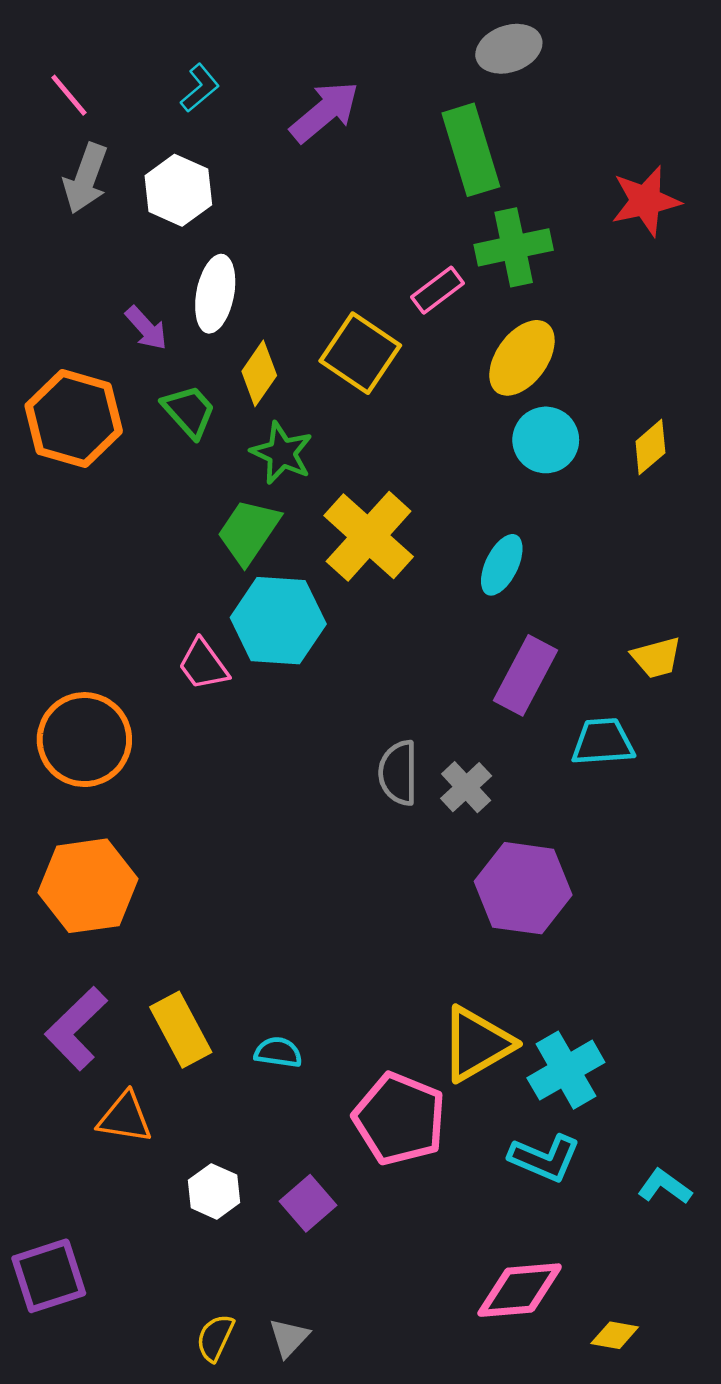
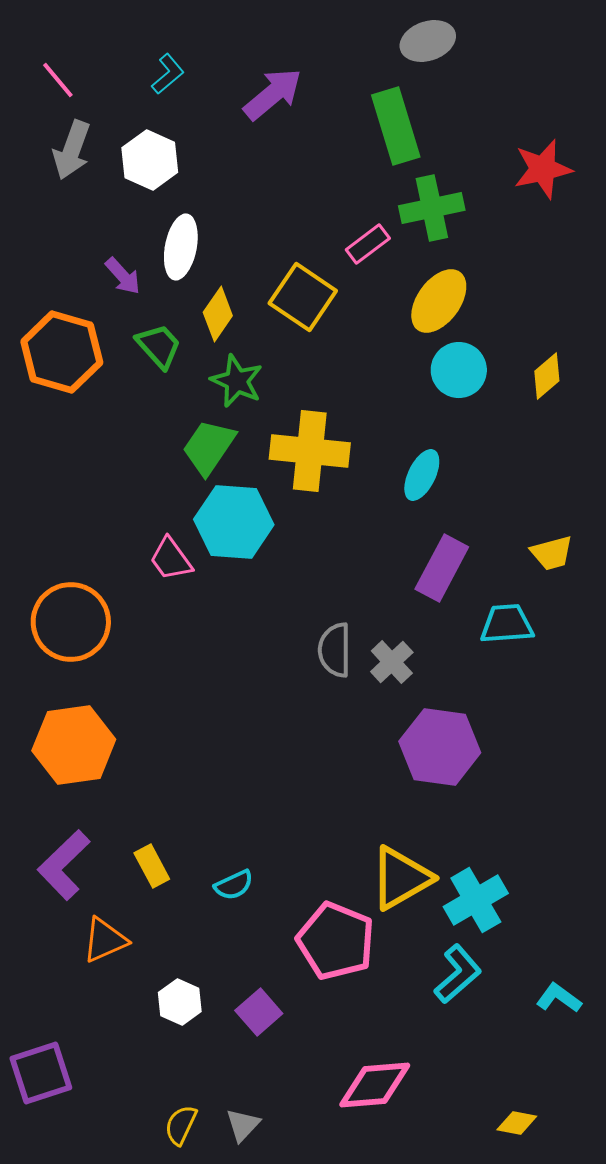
yellow cross: (369, 536) -> (310, 451), turned -36
yellow rectangle: (181, 1030) -> (152, 866), size x0.7
cyan semicircle: (278, 1052) -> (234, 885), turned 147
orange triangle: (125, 1118) -> (105, 940), turned -33
cyan L-shape: (545, 1158) -> (458, 974), turned -64
pink diamond: (520, 1290) -> (375, 1085), moved

